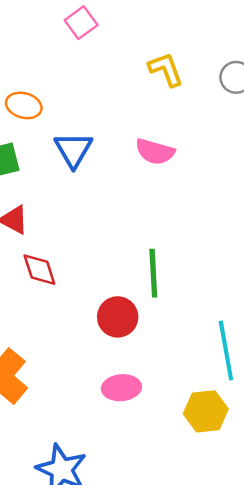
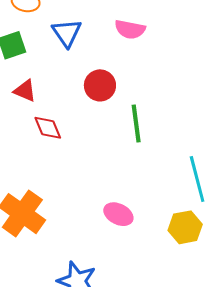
red circle: (118, 317) -> (100, 85), moved
pink ellipse: (121, 388) -> (118, 214), turned 36

